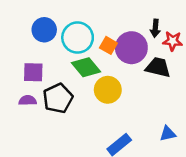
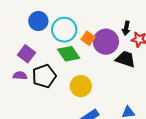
purple square: (33, 72) -> (27, 54), turned 30
yellow circle: (108, 90) -> (81, 86), moved

